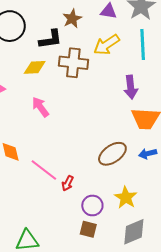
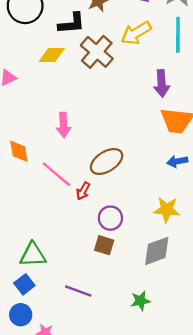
brown cross: (73, 63) -> (97, 52), turned 32
pink arrow: (40, 107) -> (63, 125), moved, turned -150
brown ellipse: (112, 154) -> (107, 161), moved
yellow star: (126, 197) -> (167, 210), moved, turned -30

